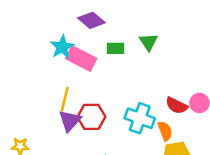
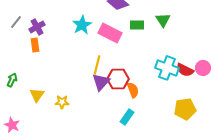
cyan star: (62, 47) -> (82, 25), moved
cyan cross: (140, 118) -> (167, 68), moved
orange semicircle: (165, 131) -> (133, 90), moved

